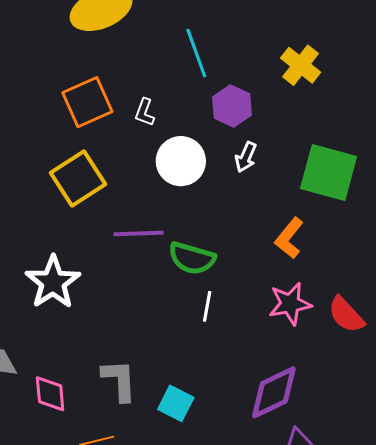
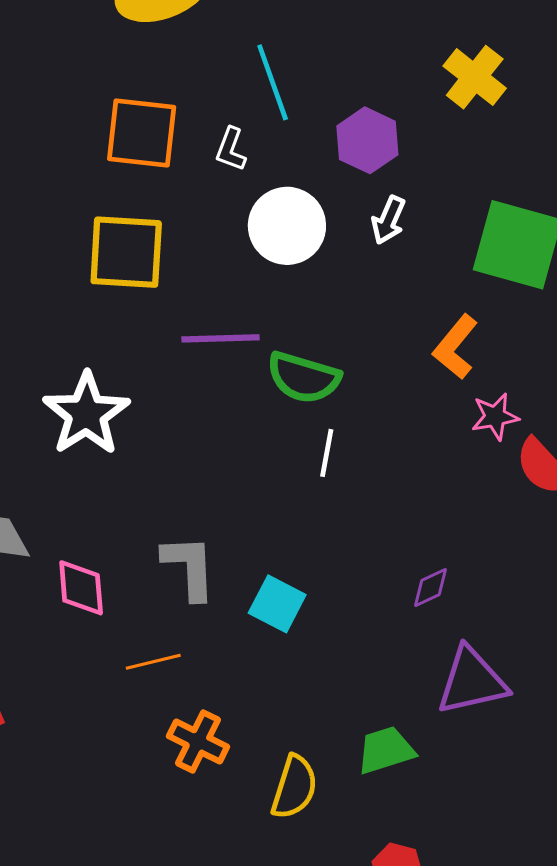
cyan line: (196, 53) -> (273, 82), moved
orange square: (87, 102) -> (142, 133), turned 30
yellow square: (78, 179) -> (126, 252), turned 36
pink star: (290, 304) -> (495, 417), moved, size x0.7
purple diamond: (274, 392) -> (430, 588), size x0.5

